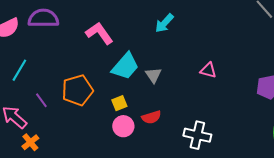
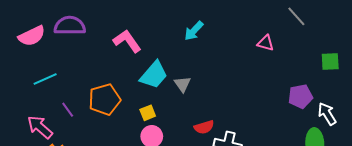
cyan line: (19, 70) -> (45, 79), turned 35
pink triangle: (208, 70) -> (266, 43), moved
red semicircle: (151, 117) -> (204, 127), moved

